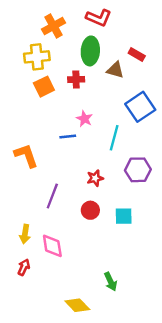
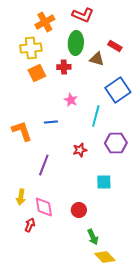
blue line: (68, 137) -> (51, 122), moved
red circle: (90, 210) -> (79, 210), moved
red arrow: (24, 267) -> (30, 225), moved
yellow diamond: (77, 305) -> (105, 257), moved

